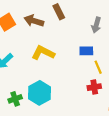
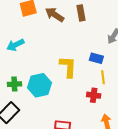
yellow L-shape: (43, 53) -> (68, 67), moved, turned 50

